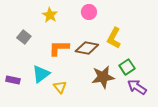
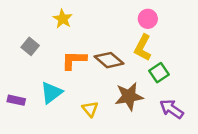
pink circle: (89, 12) -> (148, 19), moved
brown diamond: (87, 48) -> (109, 60), turned 30
green square: (127, 67) -> (159, 73), moved
yellow triangle: (60, 87) -> (90, 109), moved

